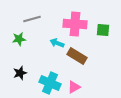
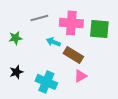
gray line: (32, 19) -> (39, 18), moved
green square: (103, 30) -> (99, 29), size x1.5
pink triangle: (74, 87) -> (80, 76), moved

